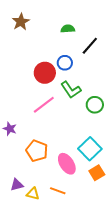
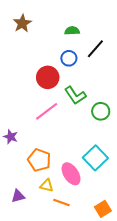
blue circle: (65, 63) -> (69, 58), moved
orange square: (97, 173) -> (103, 209), moved
yellow triangle: (33, 194) -> (47, 185), moved

